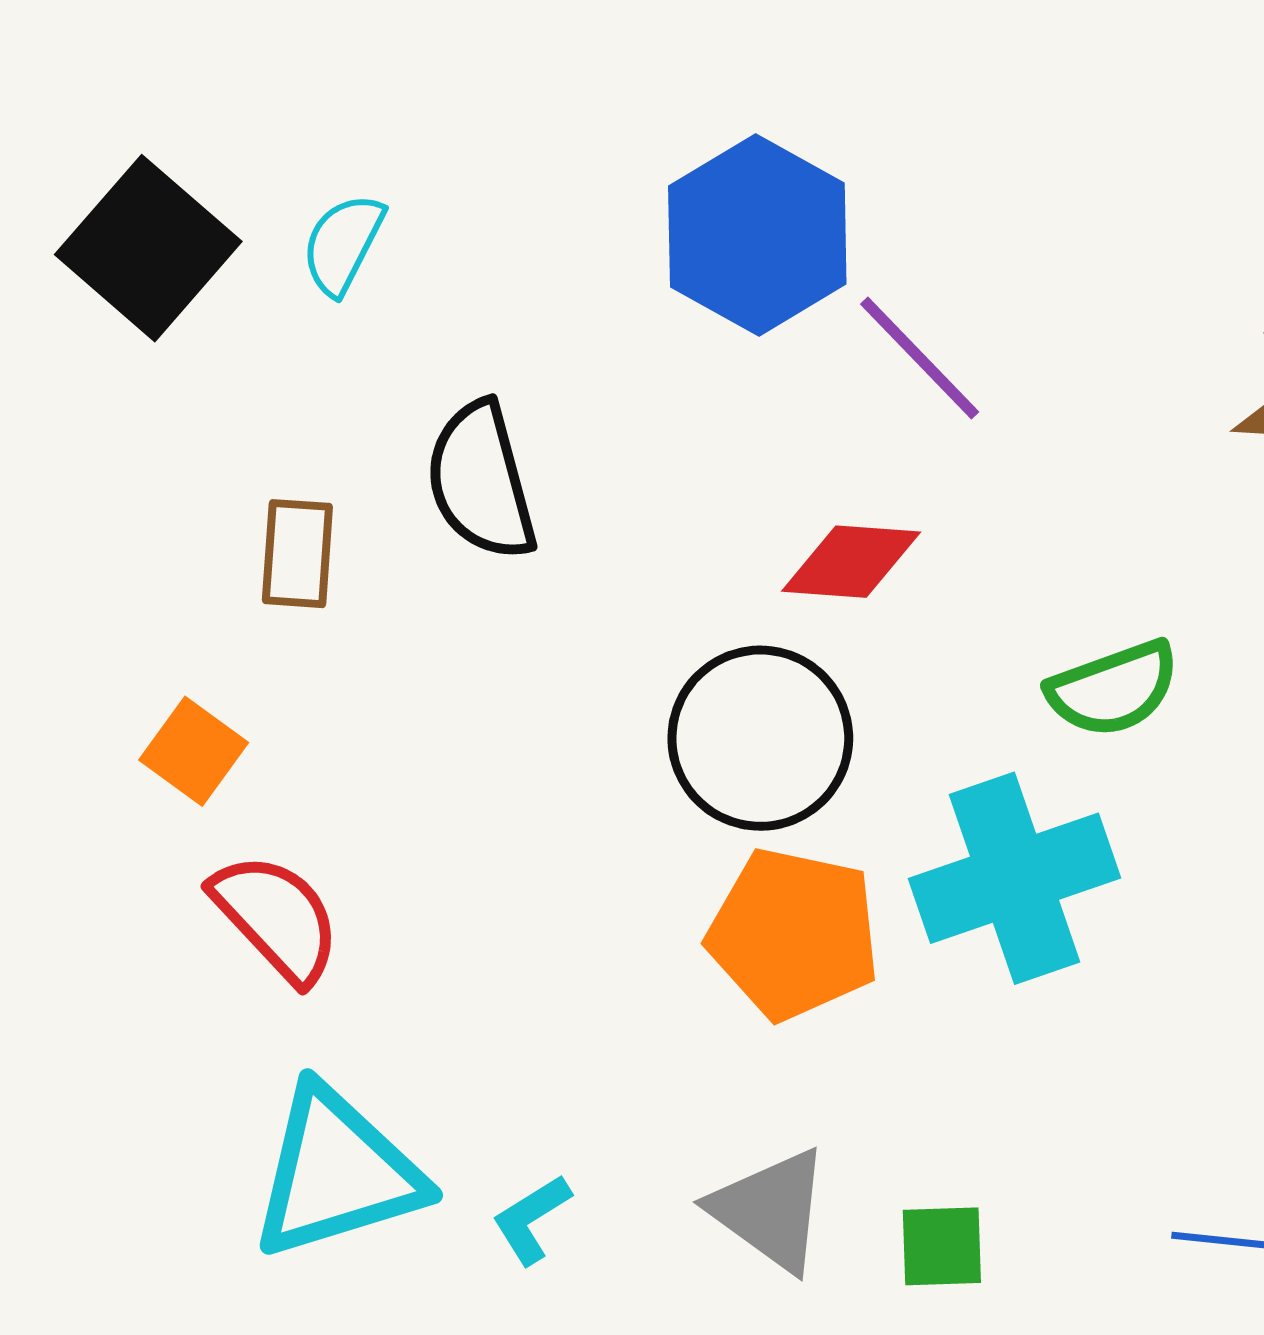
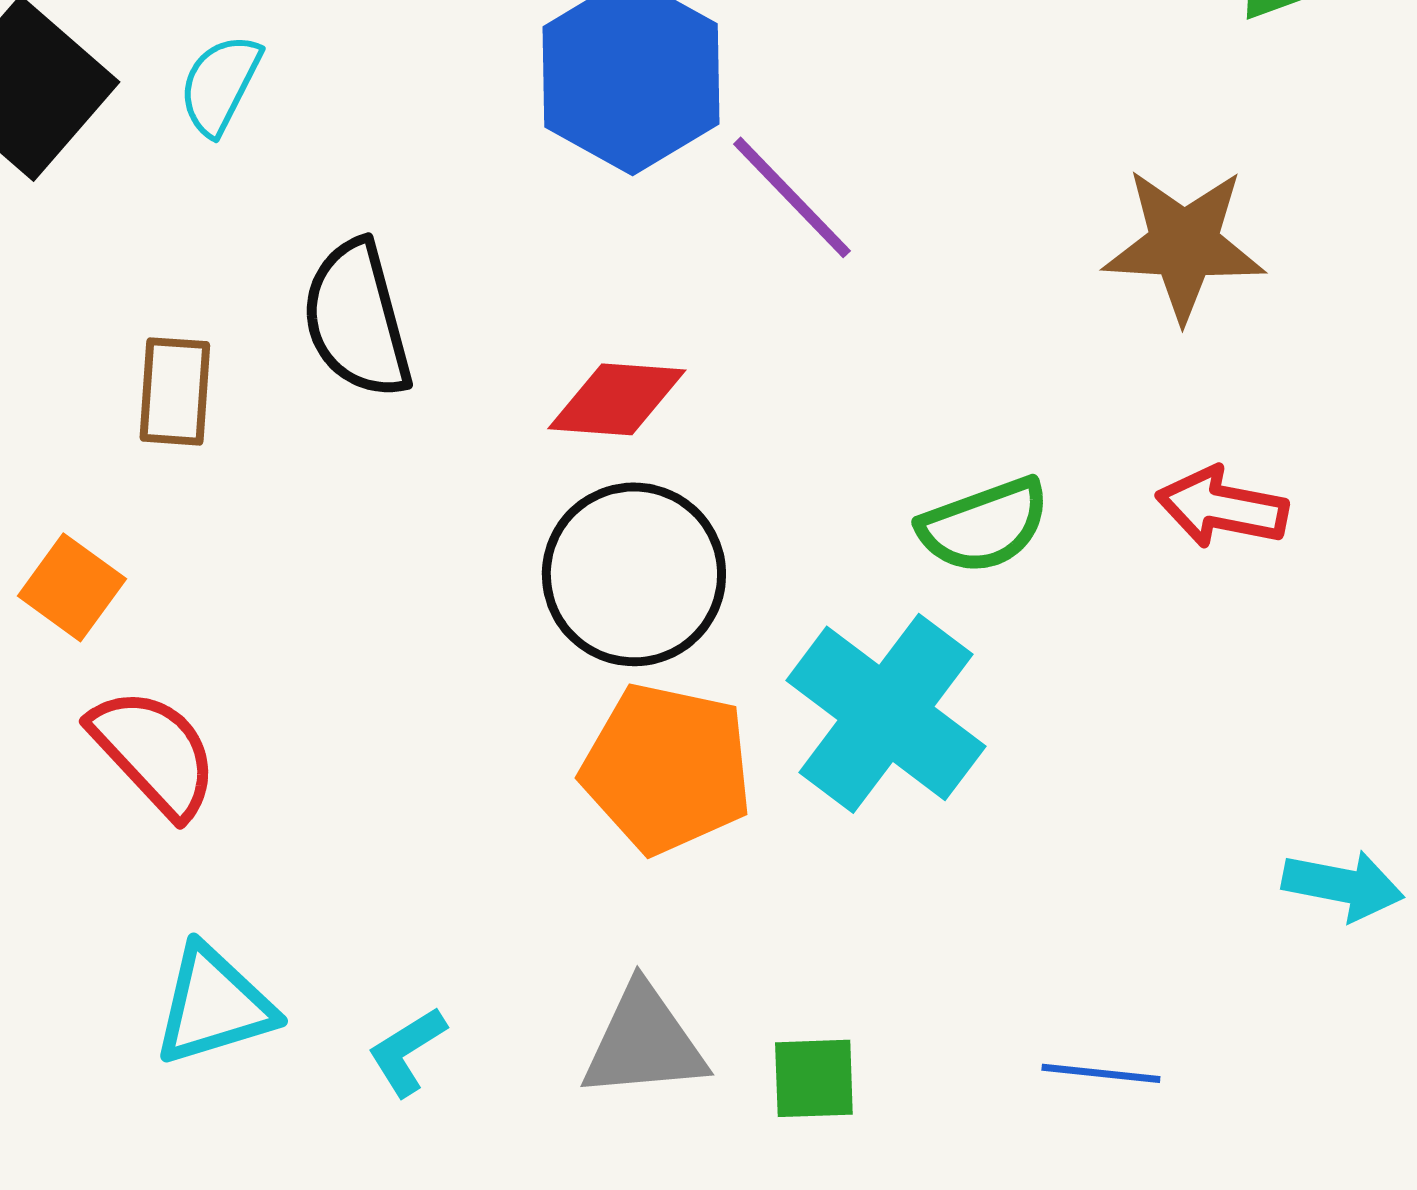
red diamond: (851, 562) -> (617, 399), moved
cyan cross: (1014, 878) -> (886, 713), turned -34
cyan triangle: (337, 1173) -> (214, 1005), size x0.7
gray triangle: (770, 1210) -> (644, 1042), turned -41

